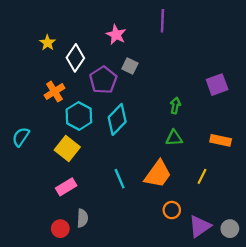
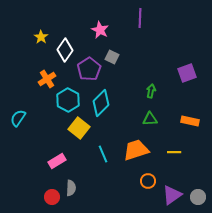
yellow square: (67, 148) -> (79, 128), moved
orange trapezoid: (158, 174) -> (136, 150), turned -144
yellow line: (202, 176) -> (174, 152), turned 64

